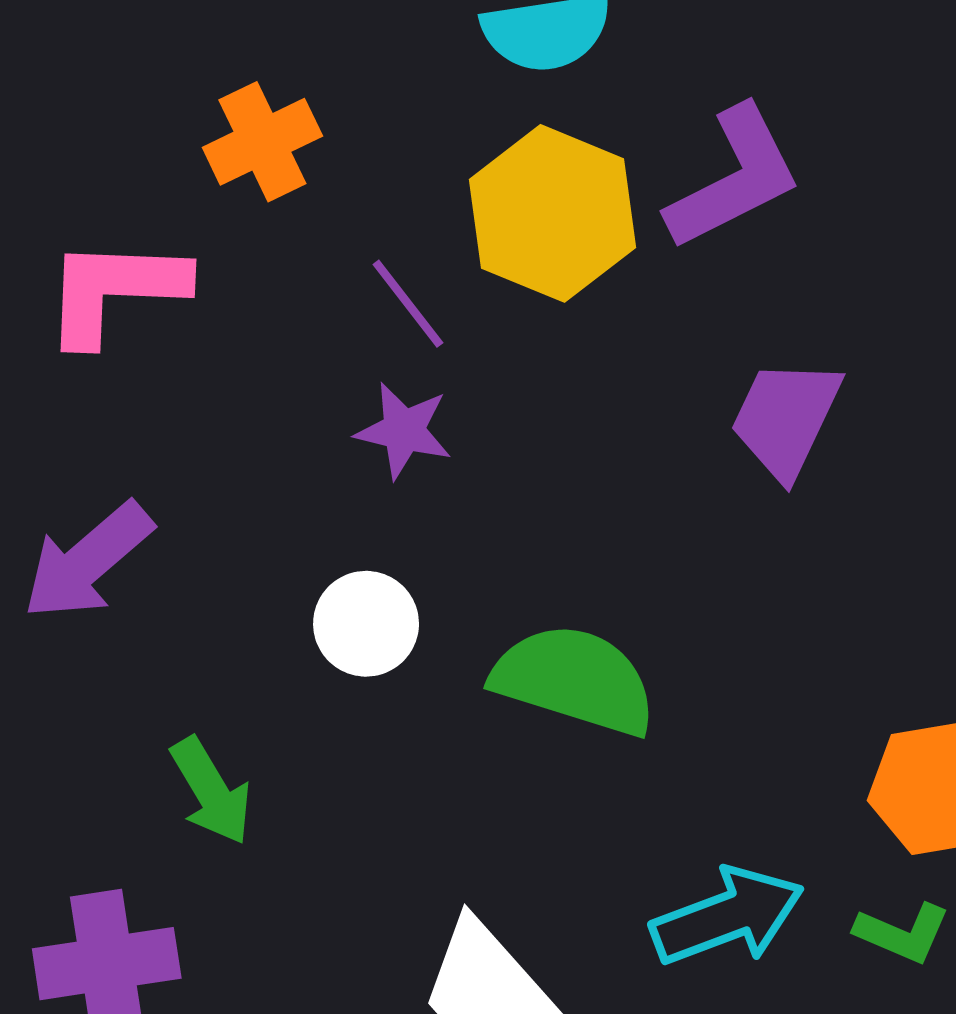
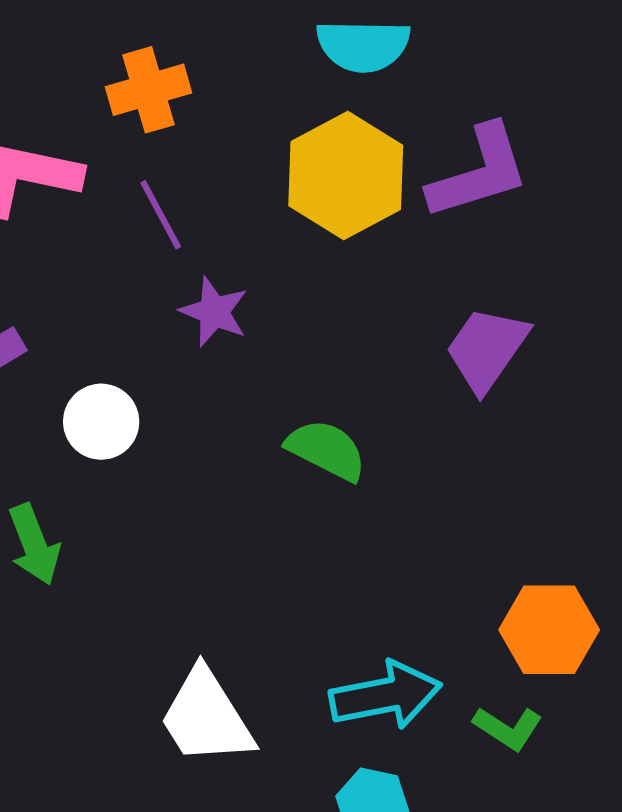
purple line: (408, 304) -> (161, 215), moved
white circle: (366, 624) -> (101, 422), moved
green semicircle: (574, 680) -> (326, 450), moved, size x0.7

